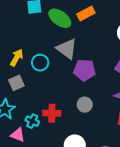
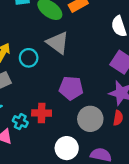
purple pentagon: (84, 70) -> (71, 88), moved
gray circle: (85, 105) -> (90, 119), moved, size x1.5

